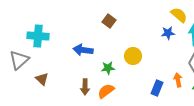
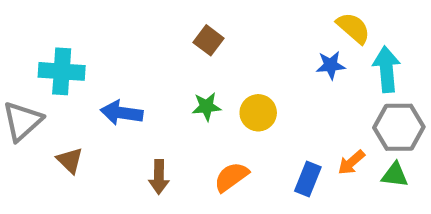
blue arrow: (83, 50) -> (122, 113), moved
green star: (108, 68) -> (206, 107), moved
orange arrow: (178, 80) -> (351, 162), turned -120
orange semicircle: (106, 91) -> (231, 177), moved

